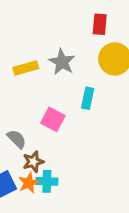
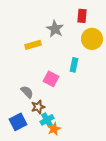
gray star: (62, 62) -> (55, 29), moved
cyan cross: (47, 181) -> (47, 120), turned -32
orange star: (29, 183) -> (54, 129), moved

